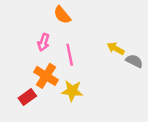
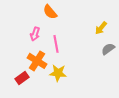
yellow arrow: (116, 49) -> (101, 28), moved, turned -80
gray semicircle: (134, 61) -> (108, 49), turned -64

